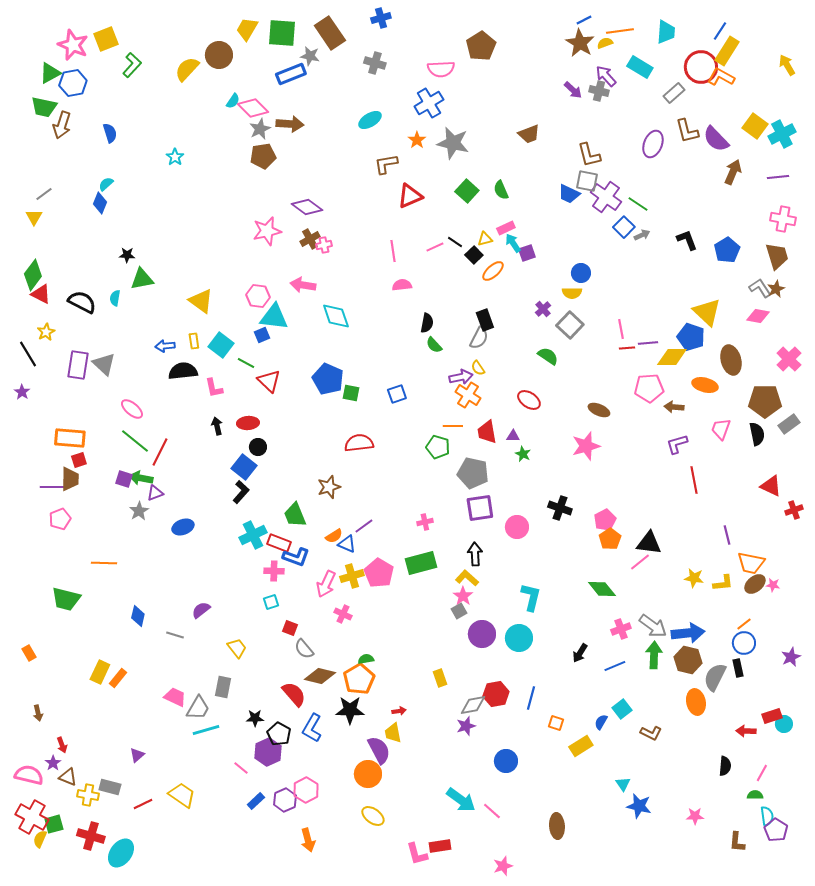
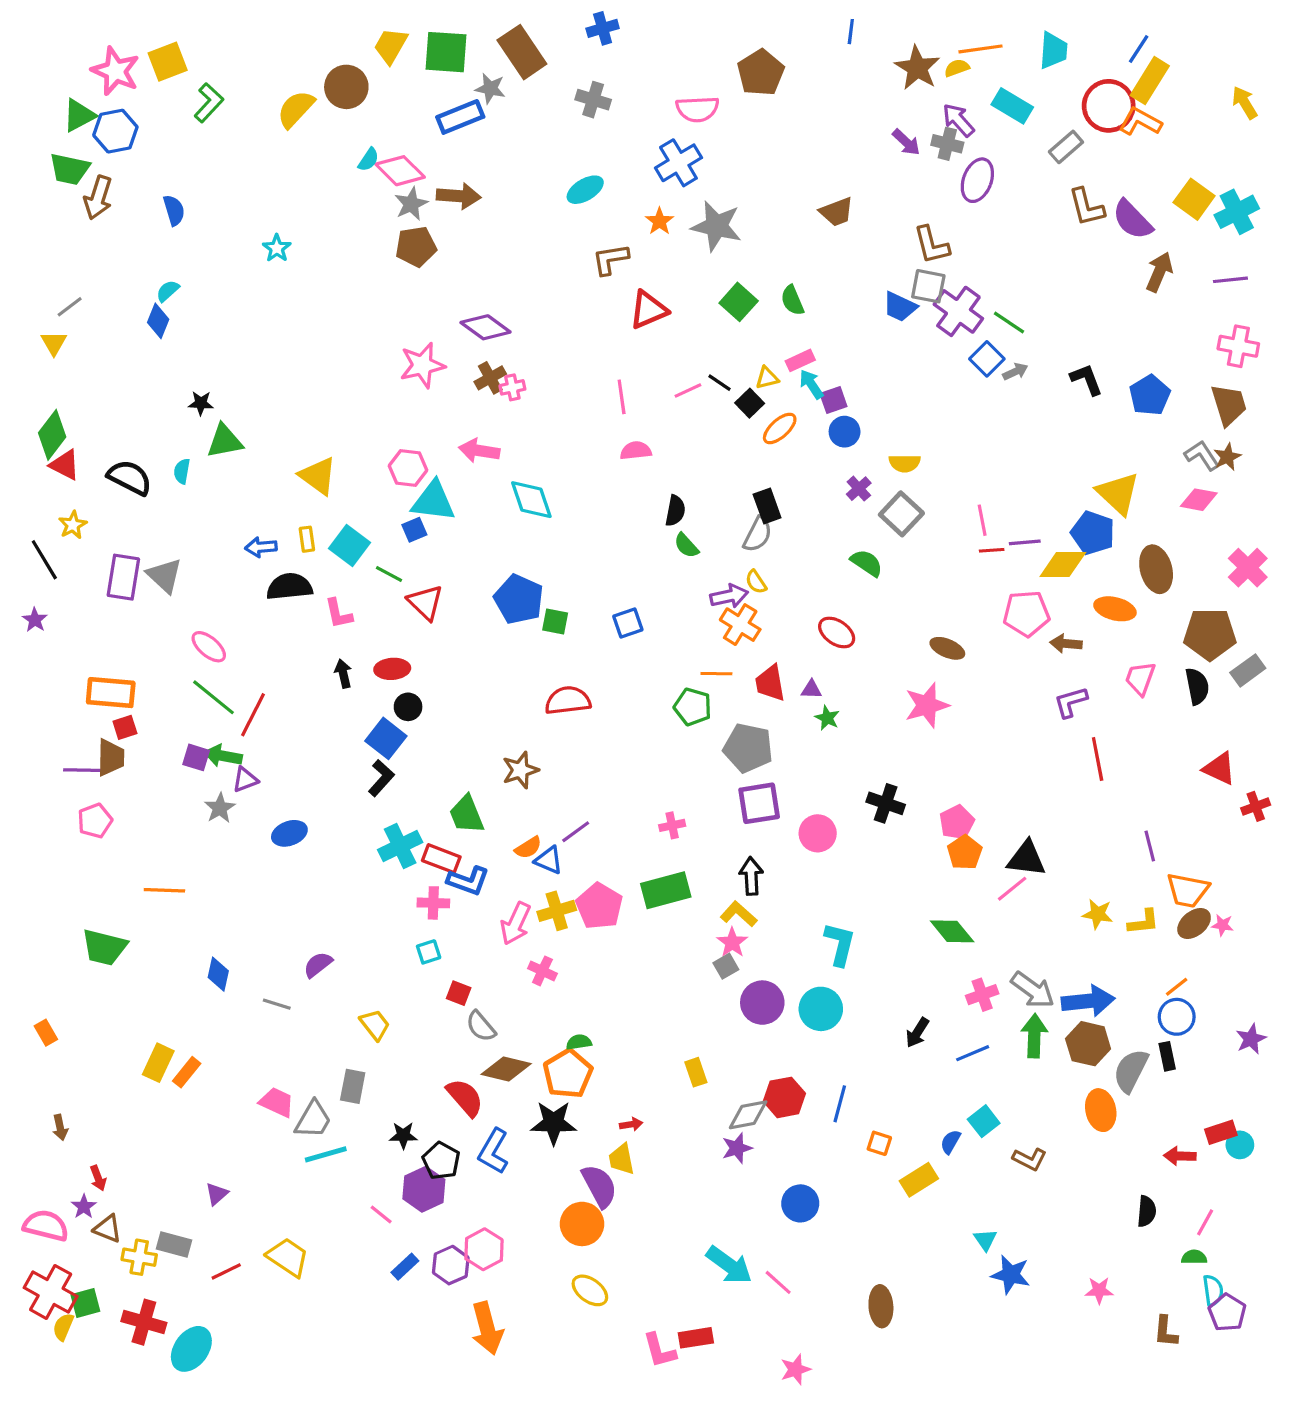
blue line: (584, 20) -> (851, 32), moved, turned -56
purple ellipse: (653, 144) -> (977, 180), moved
blue circle: (581, 273) -> (845, 432), moved
orange arrow: (308, 840) -> (487, 1328), size x1.4

